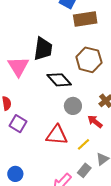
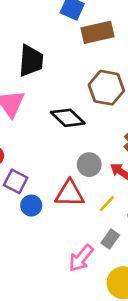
black trapezoid: (43, 49) -> (31, 61), moved
gray circle: (73, 106) -> (89, 165), moved
blue circle: (15, 174) -> (31, 206), moved

